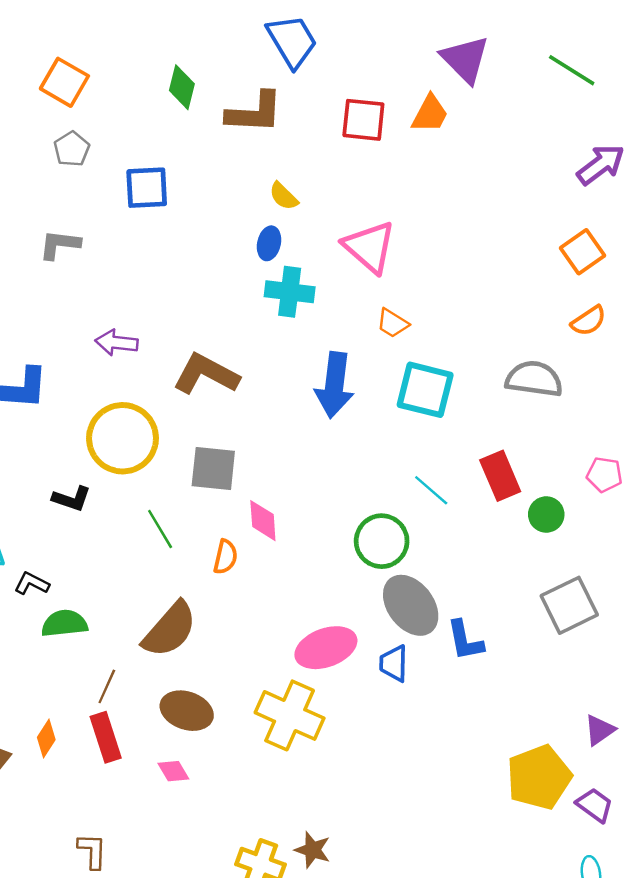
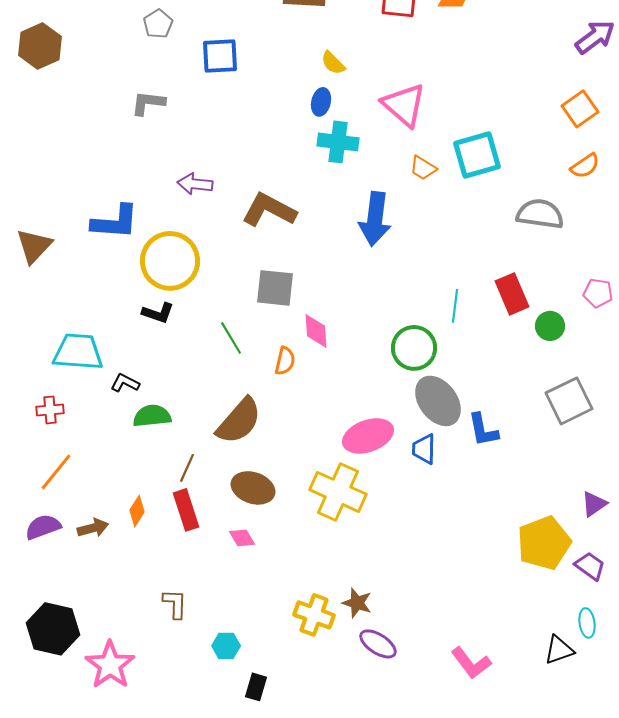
cyan square: (425, 390) -> (477, 155), moved, turned -30
yellow circle: (123, 438) -> (170, 261), moved
cyan line: (431, 490) -> (455, 306), turned 56

